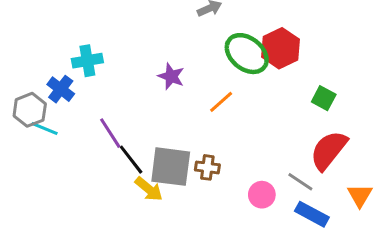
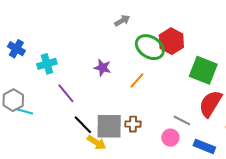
blue cross: (61, 89) -> (16, 49), moved
green square: (324, 98) -> (203, 70), size x1.8
purple line: (110, 133) -> (66, 93), moved
gray line: (300, 182) -> (182, 120), moved

